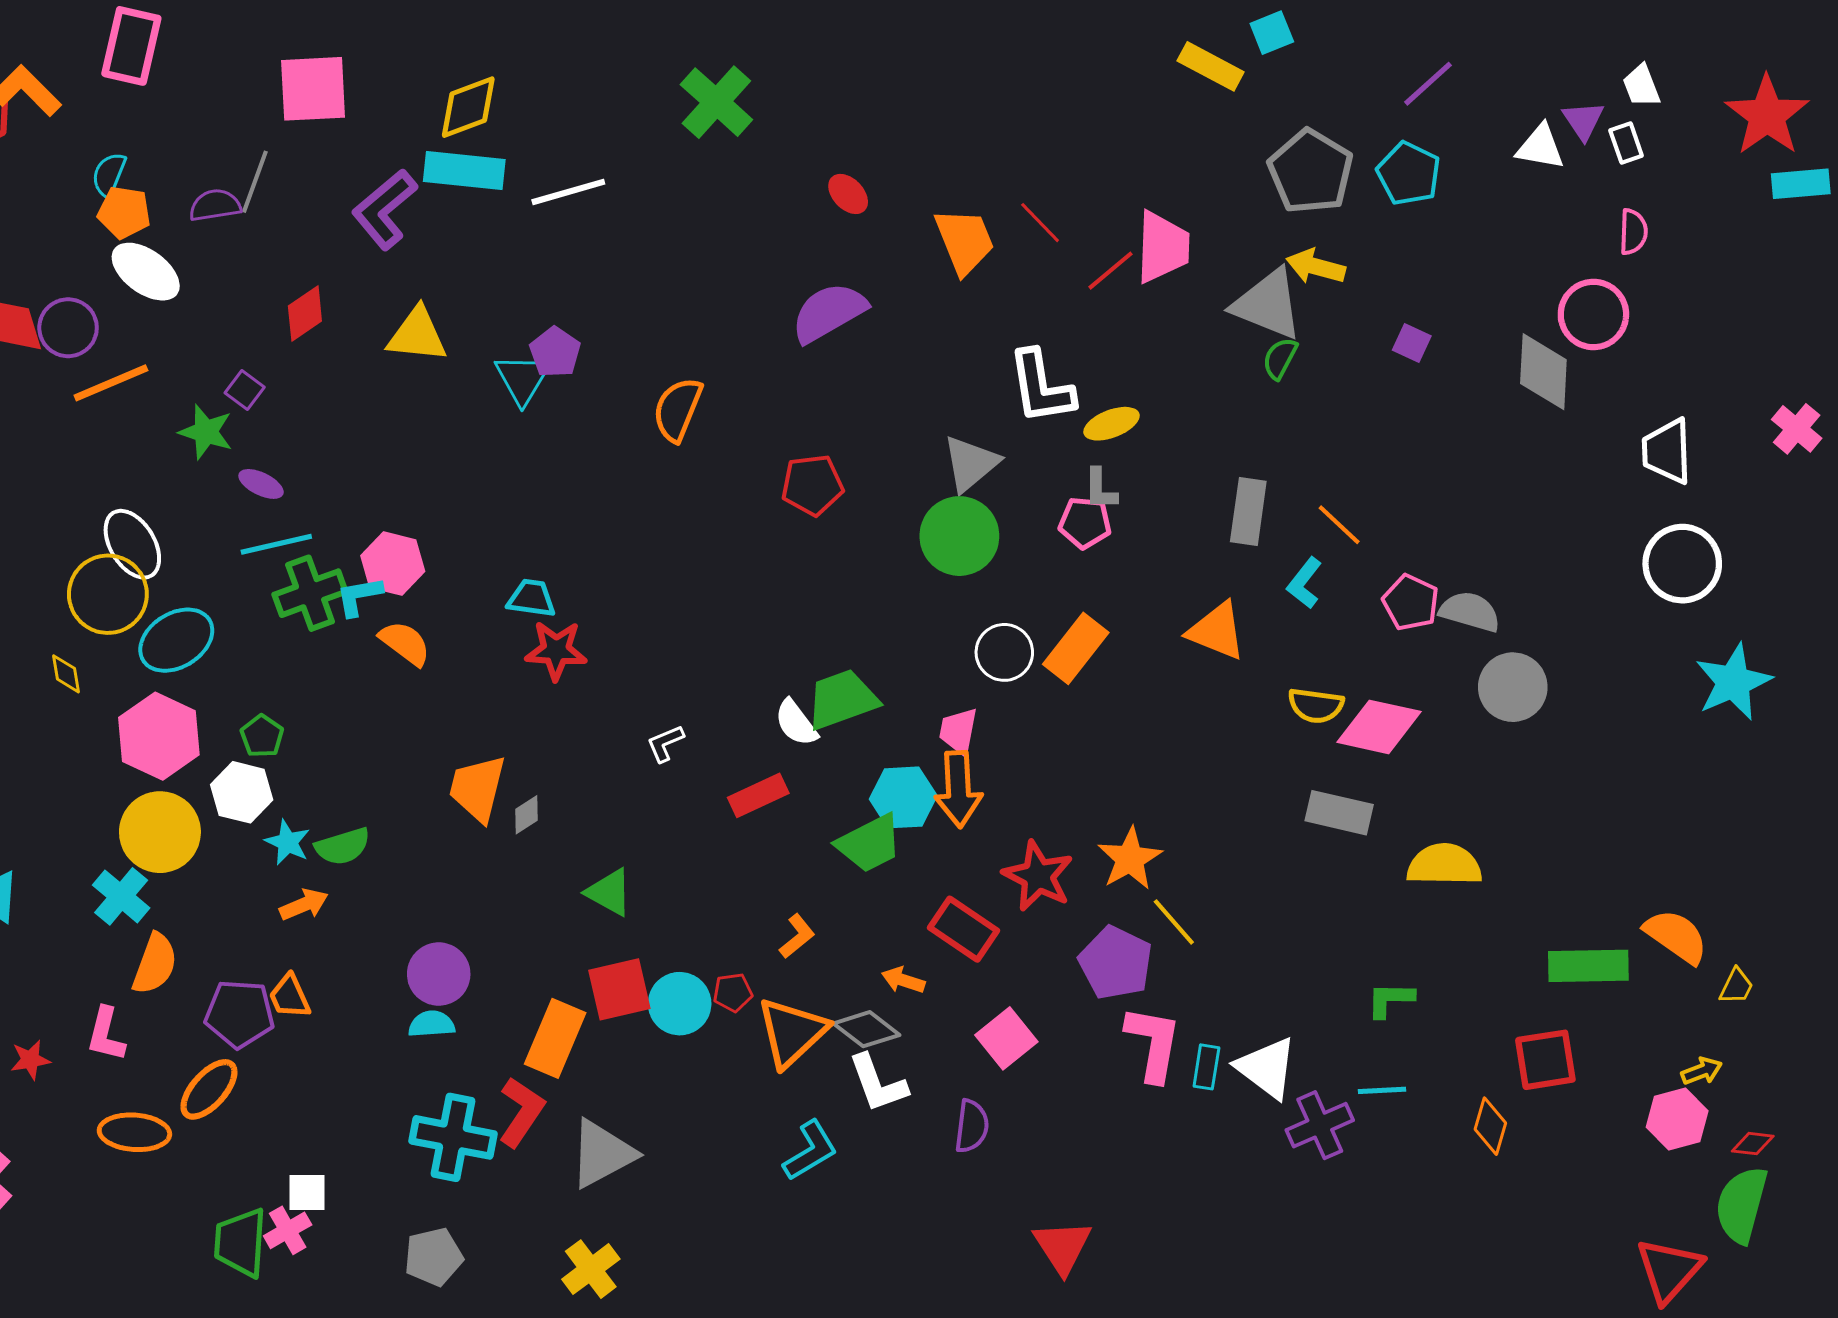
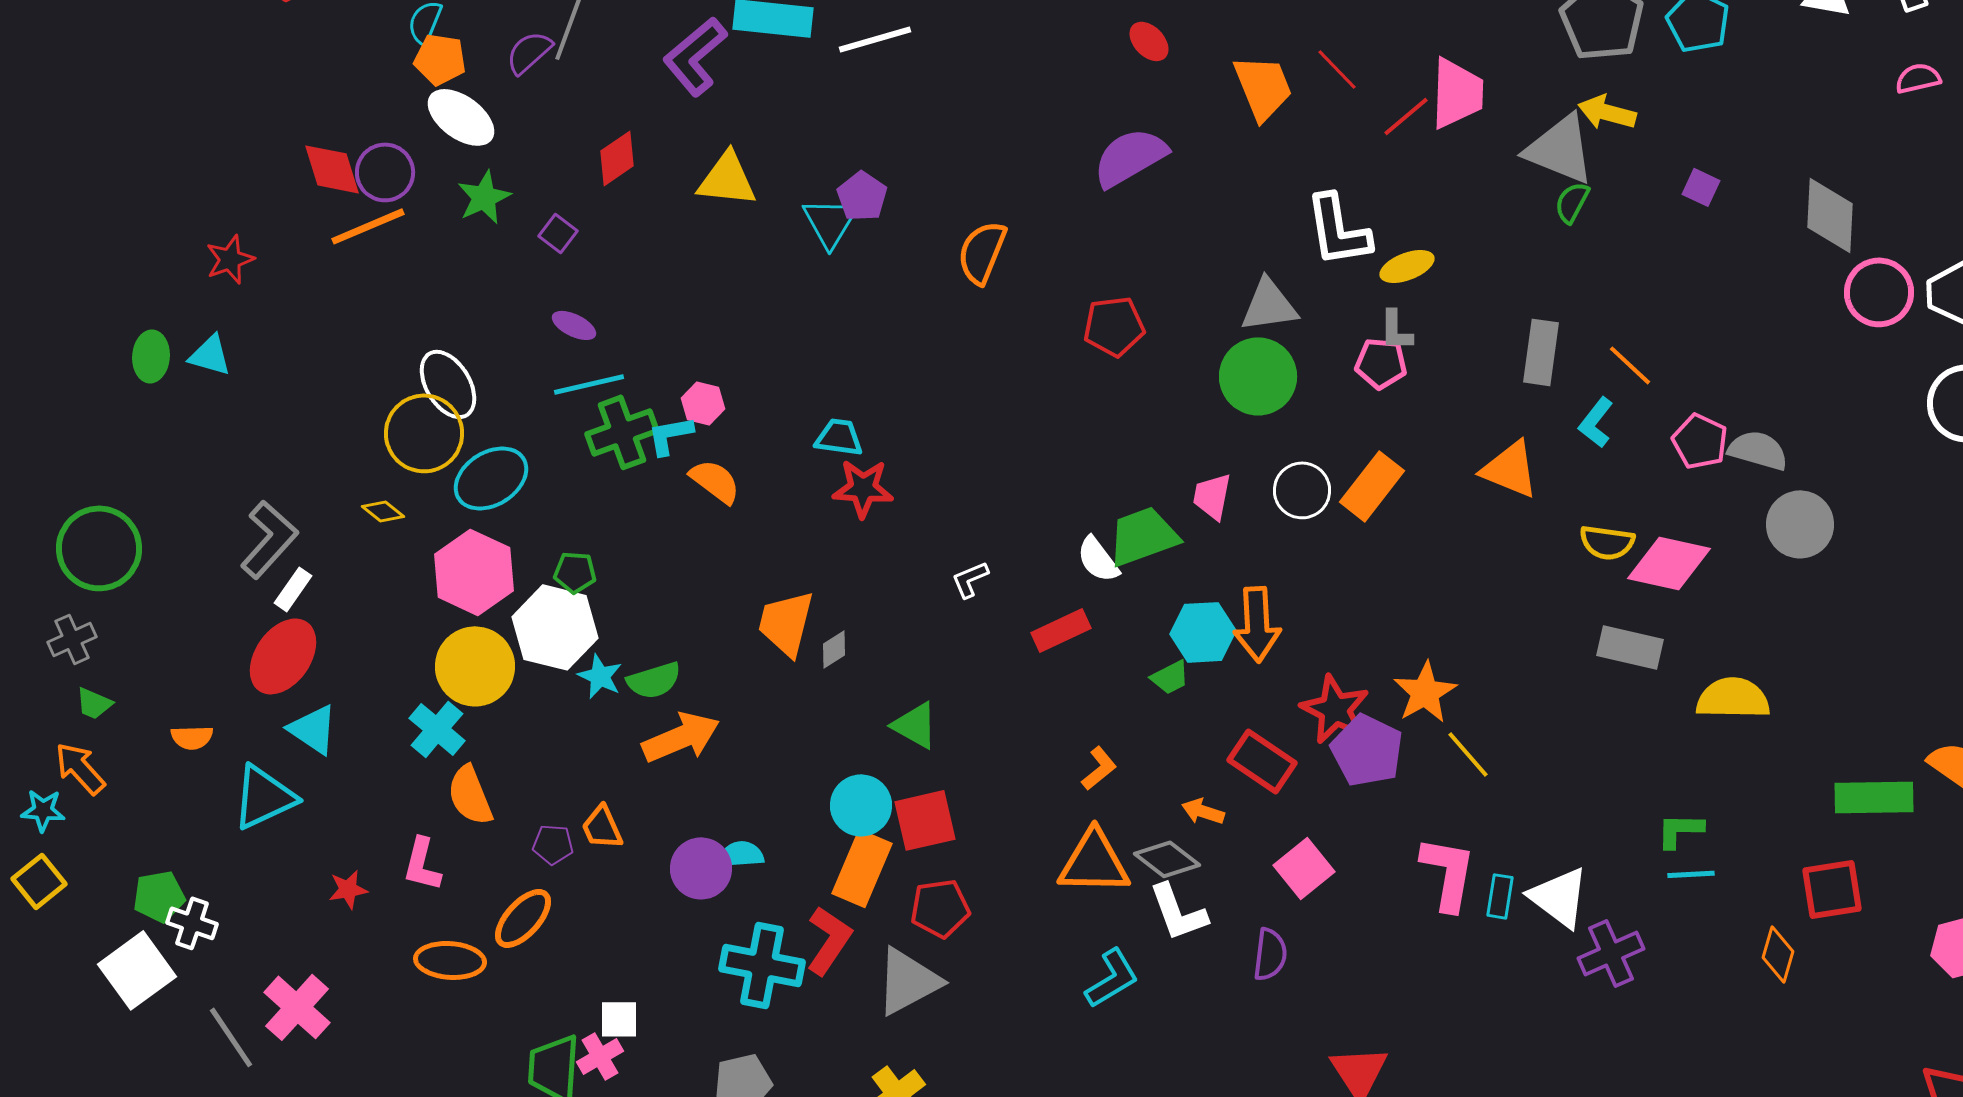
purple semicircle: (215, 205) -> (529, 52), turned -33
pink semicircle: (1633, 232) -> (1918, 78), turned -105
pink circle: (1593, 314) -> (1879, 292), moved
orange line: (111, 383) -> (368, 226), moved
green star: (206, 432) -> (484, 197), moved, turned 30
gray triangle: (971, 464) -> (1269, 305), turned 32
pink hexagon: (393, 564) -> (703, 403), size x0.7
yellow diamond: (66, 674) -> (383, 511), turned -42
pink trapezoid: (958, 731) -> (1212, 496), moved
green pentagon: (262, 736) -> (575, 572), turned -30
white hexagon: (242, 792) -> (555, 627), size x1.4
green trapezoid: (870, 843) -> (1170, 677), size x0.6
orange arrow: (304, 905) -> (681, 737), moved, size x1.6
purple pentagon: (1116, 963) -> (1367, 750), moved
orange semicircle: (155, 964) -> (470, 795), turned 138
purple circle: (439, 974) -> (701, 868), moved
red pentagon: (733, 992) -> (940, 908), moved, size x1.5
cyan circle: (680, 1004) -> (861, 805), moved
purple pentagon: (240, 1014) -> (553, 844), size x0.6
orange triangle: (792, 1032) -> (1094, 862), turned 44
cyan line: (1382, 1090) -> (1691, 874), moved

